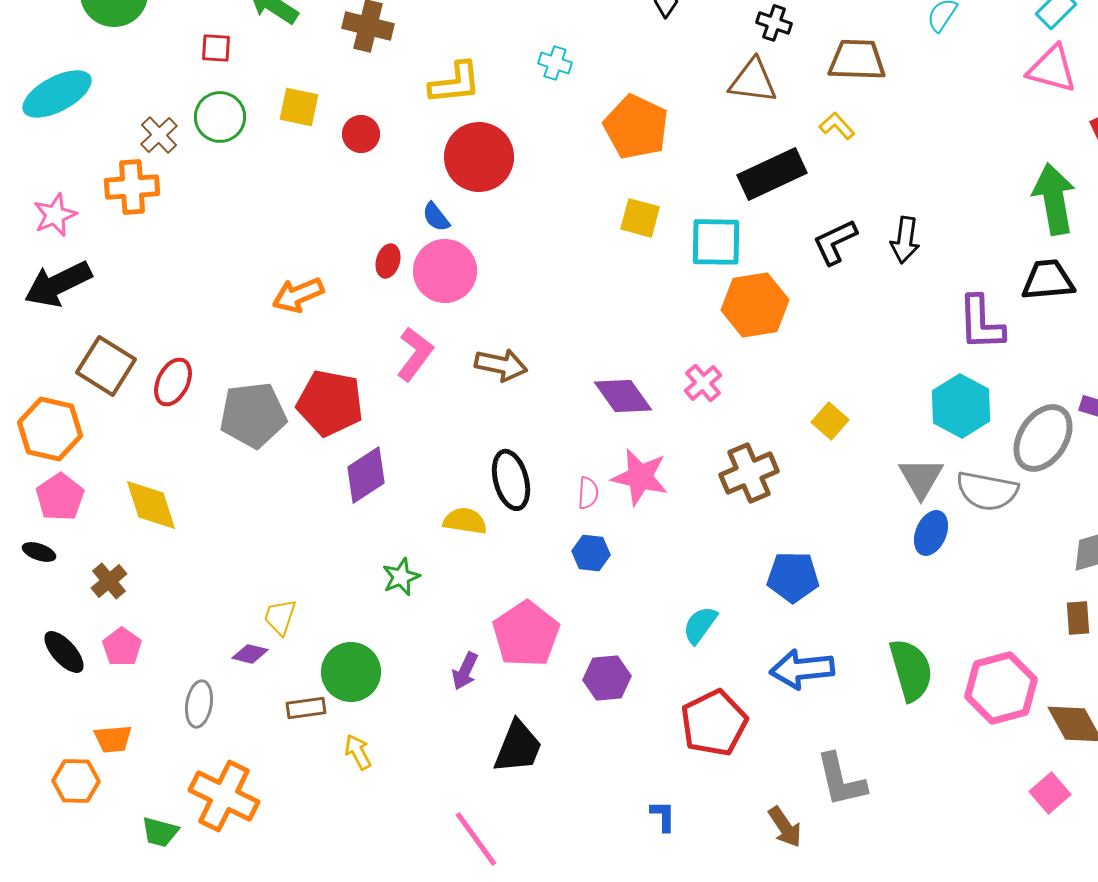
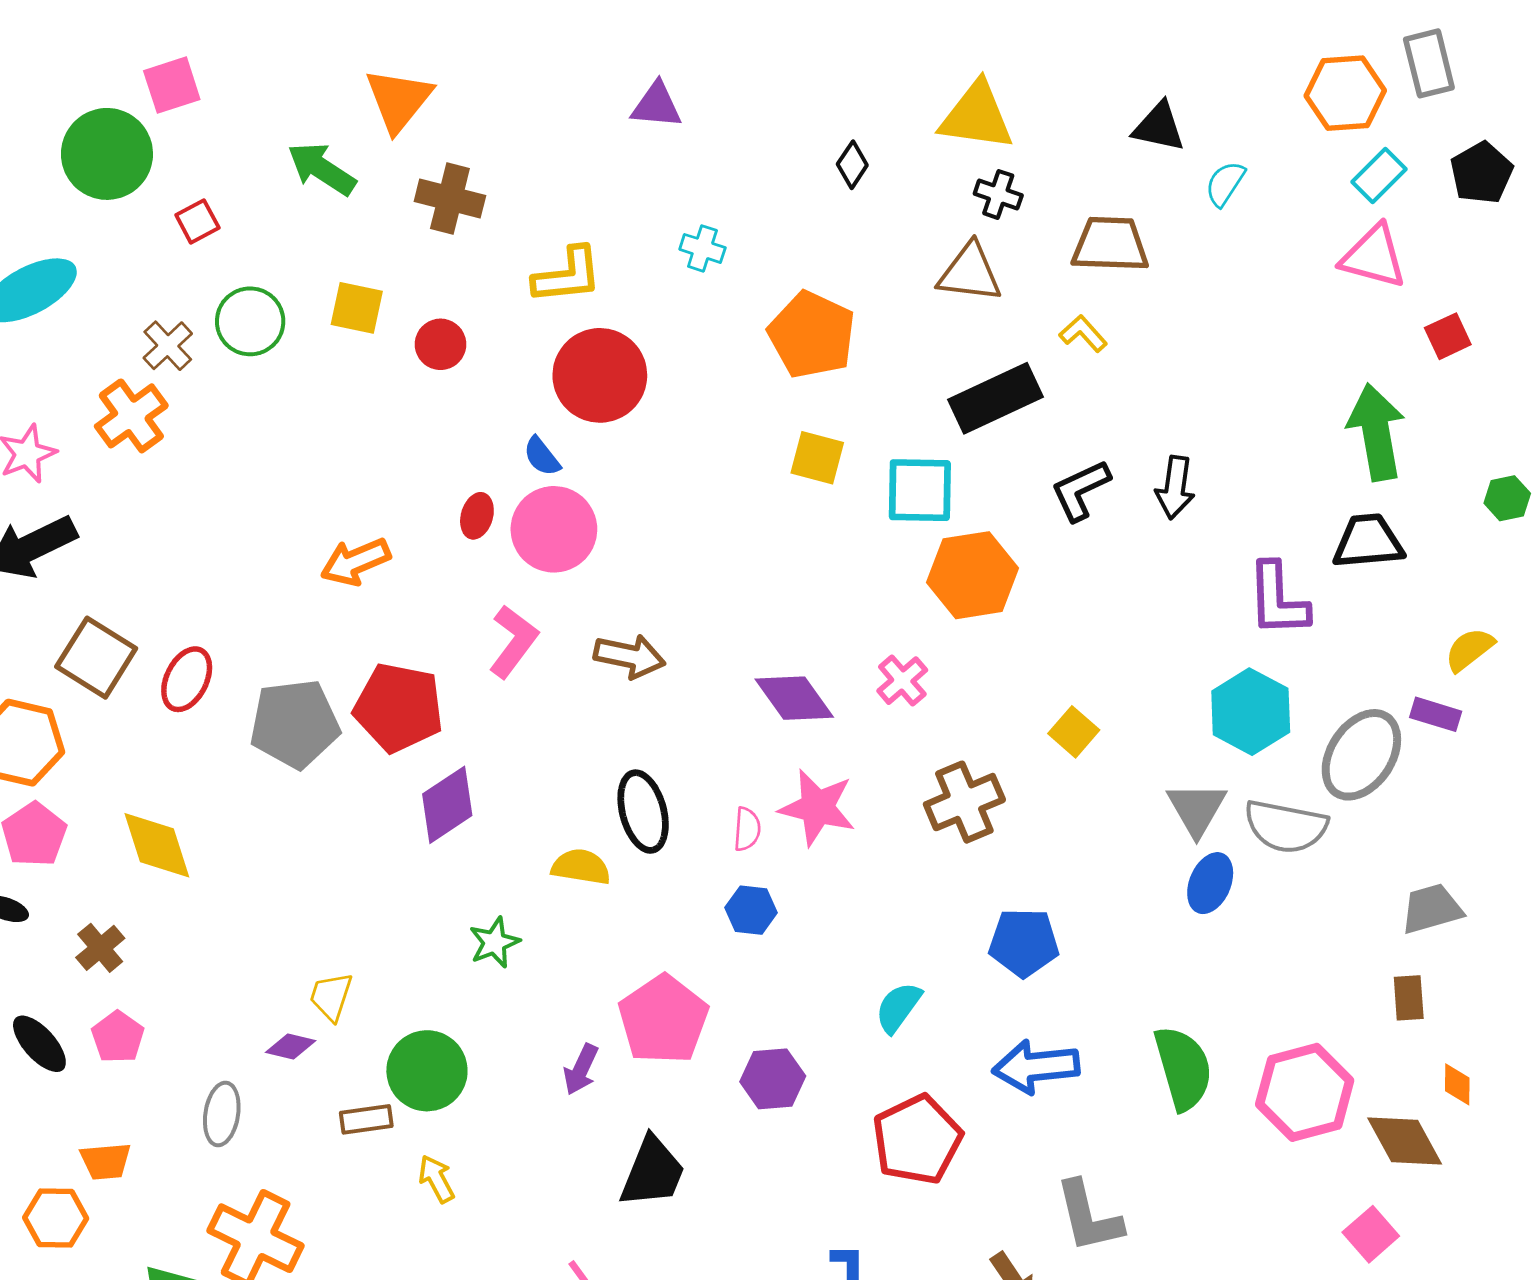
red square: (216, 48) -> (197, 221), moved, turned -32
orange cross: (132, 187) -> (131, 416), turned -32

